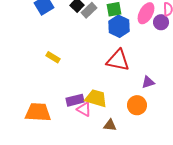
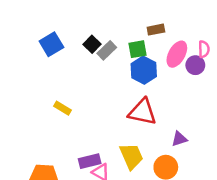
yellow trapezoid: (96, 98) -> (131, 156), moved, turned 50

